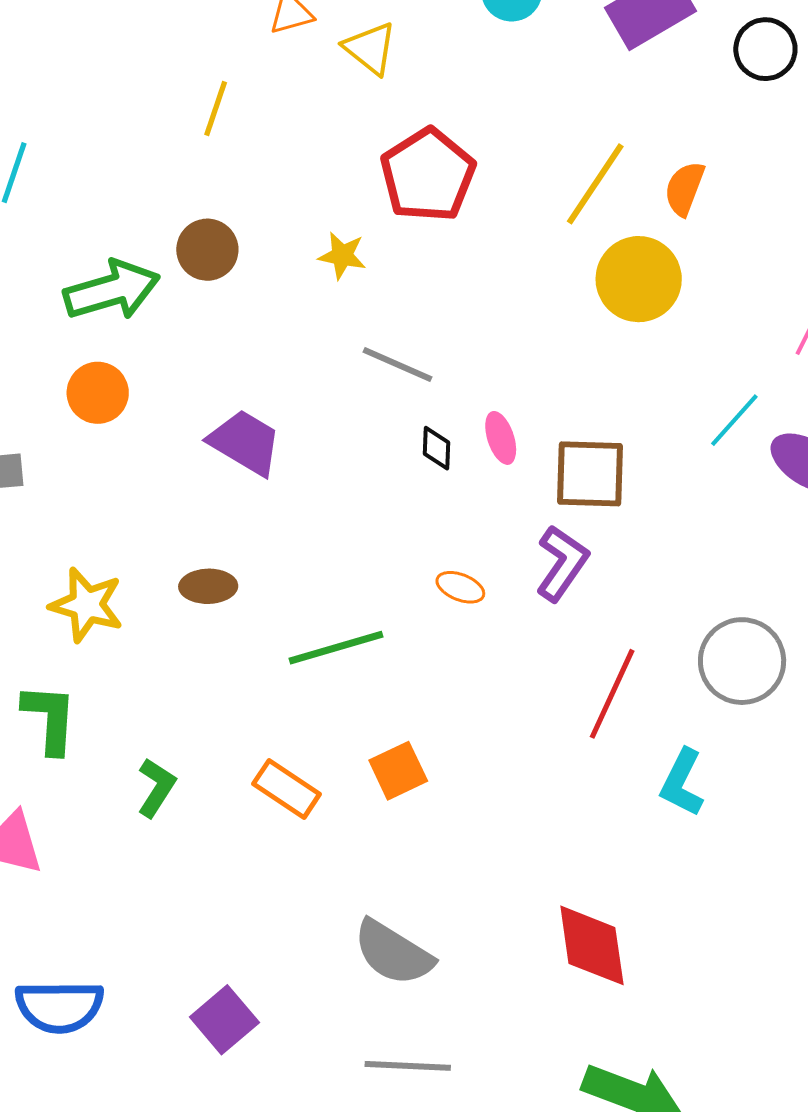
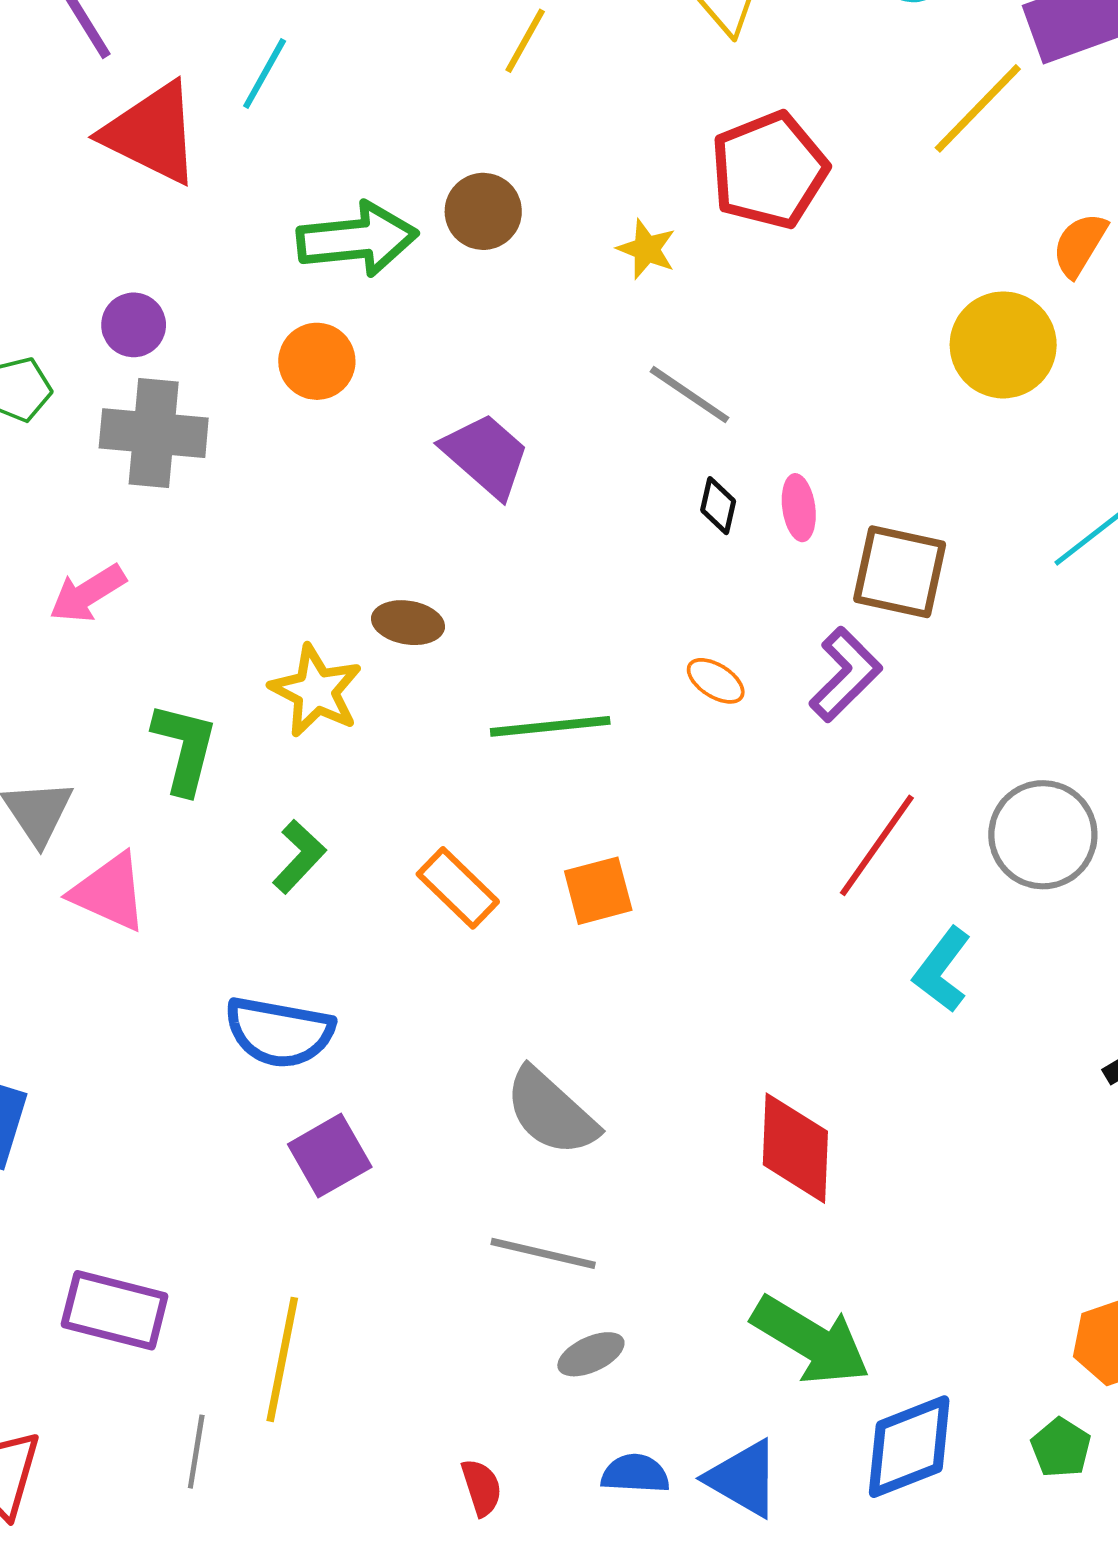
yellow line: (595, 184) -> (978, 108), moved
yellow star: (87, 605) -> (316, 691), moved
blue semicircle: (59, 1007) -> (279, 1032), moved

